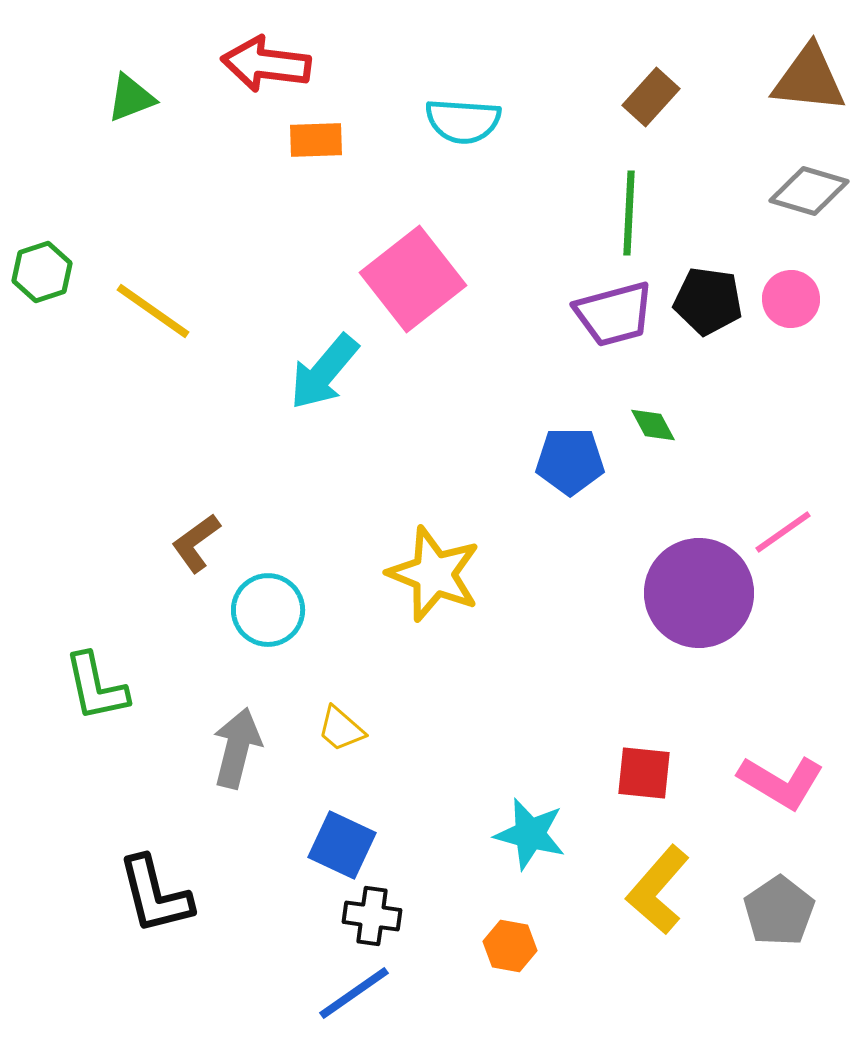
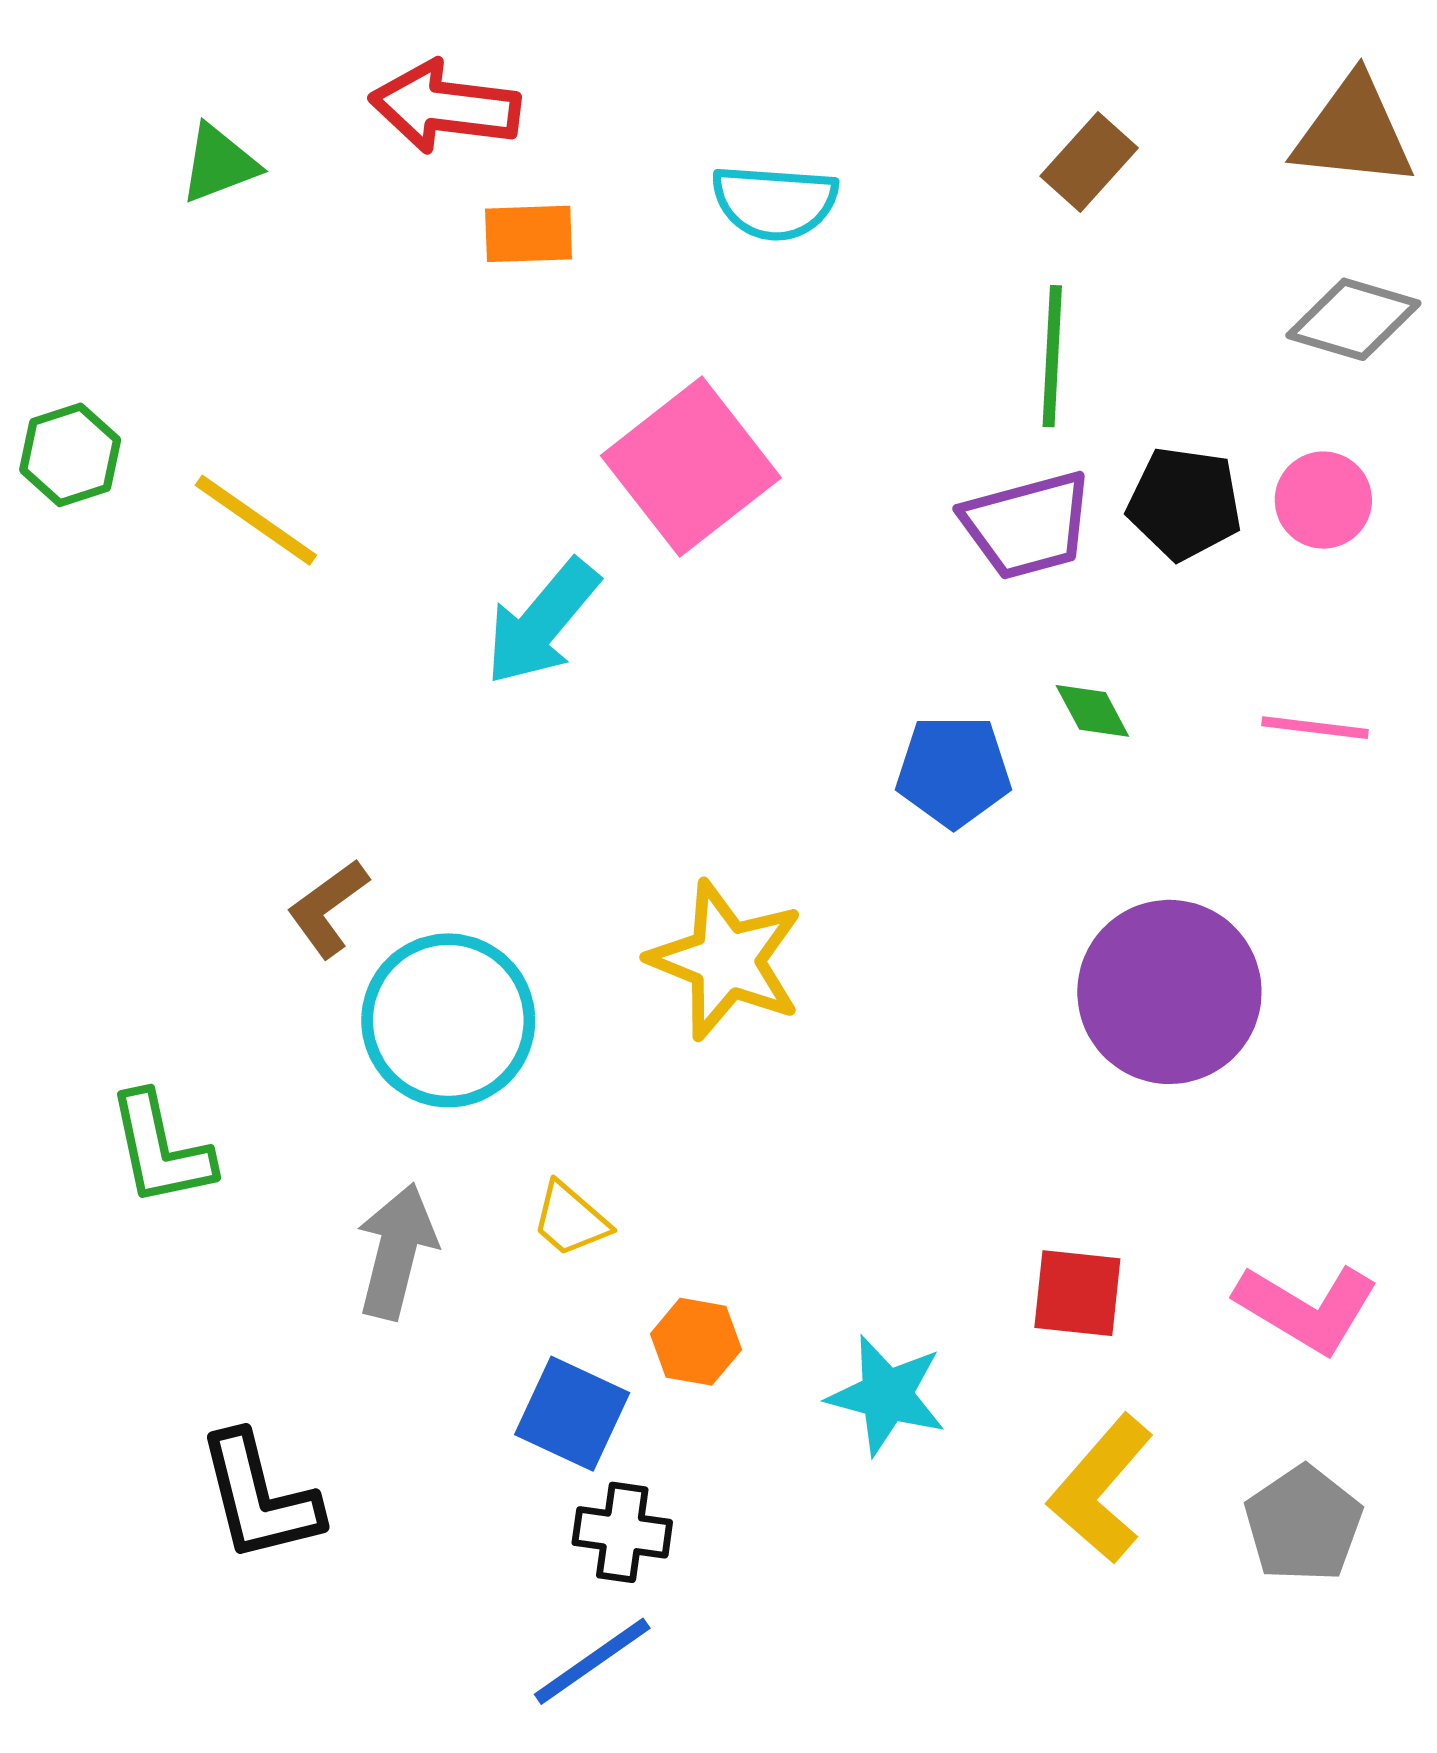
pink line: (783, 532) -> (1315, 728), moved, turned 42
cyan circle: (268, 610) -> (448, 1020), size x1.4
orange hexagon: (510, 946) -> (696, 1342), moved

